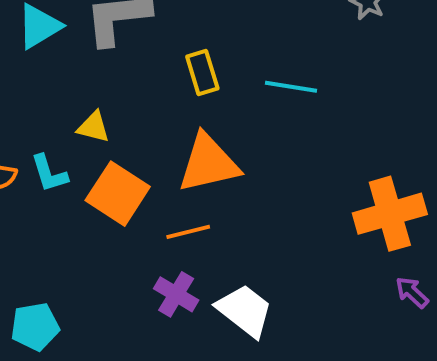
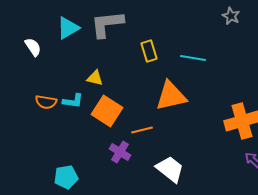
orange triangle: (208, 163) -> (171, 96), moved
cyan L-shape: (49, 173) -> (73, 101), turned -65
purple cross: (176, 294) -> (120, 152), moved

